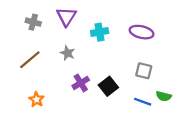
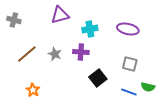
purple triangle: (66, 17) -> (60, 15), turned 42
gray cross: (33, 22) -> (14, 20), moved
gray star: (67, 53) -> (55, 54), moved
purple cross: (81, 83) -> (81, 52), moved, turned 35

